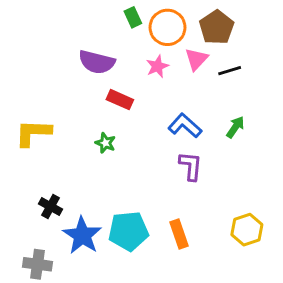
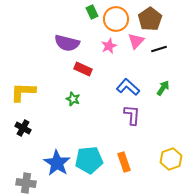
black cross: (50, 207) -> (23, 128), moved

